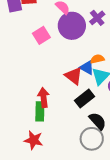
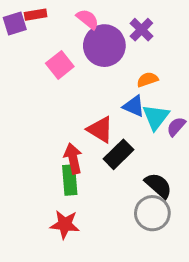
orange semicircle: (97, 59) -> (147, 80), moved
red triangle: (74, 76) -> (100, 130), moved
black rectangle: (85, 98) -> (118, 154), moved

